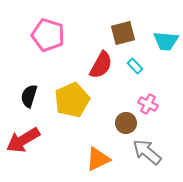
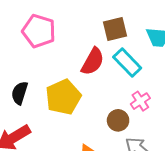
cyan rectangle: (135, 66) -> (127, 63), size x1.8
pink cross: (148, 104) -> (140, 101), turned 30

